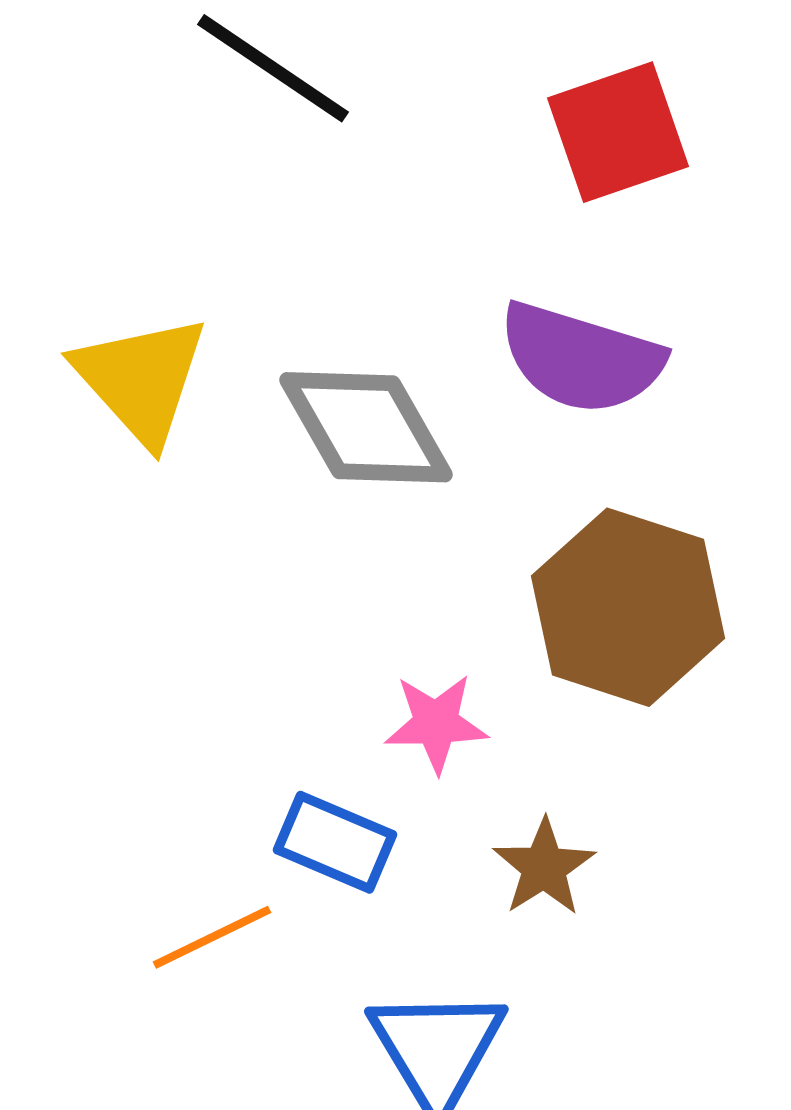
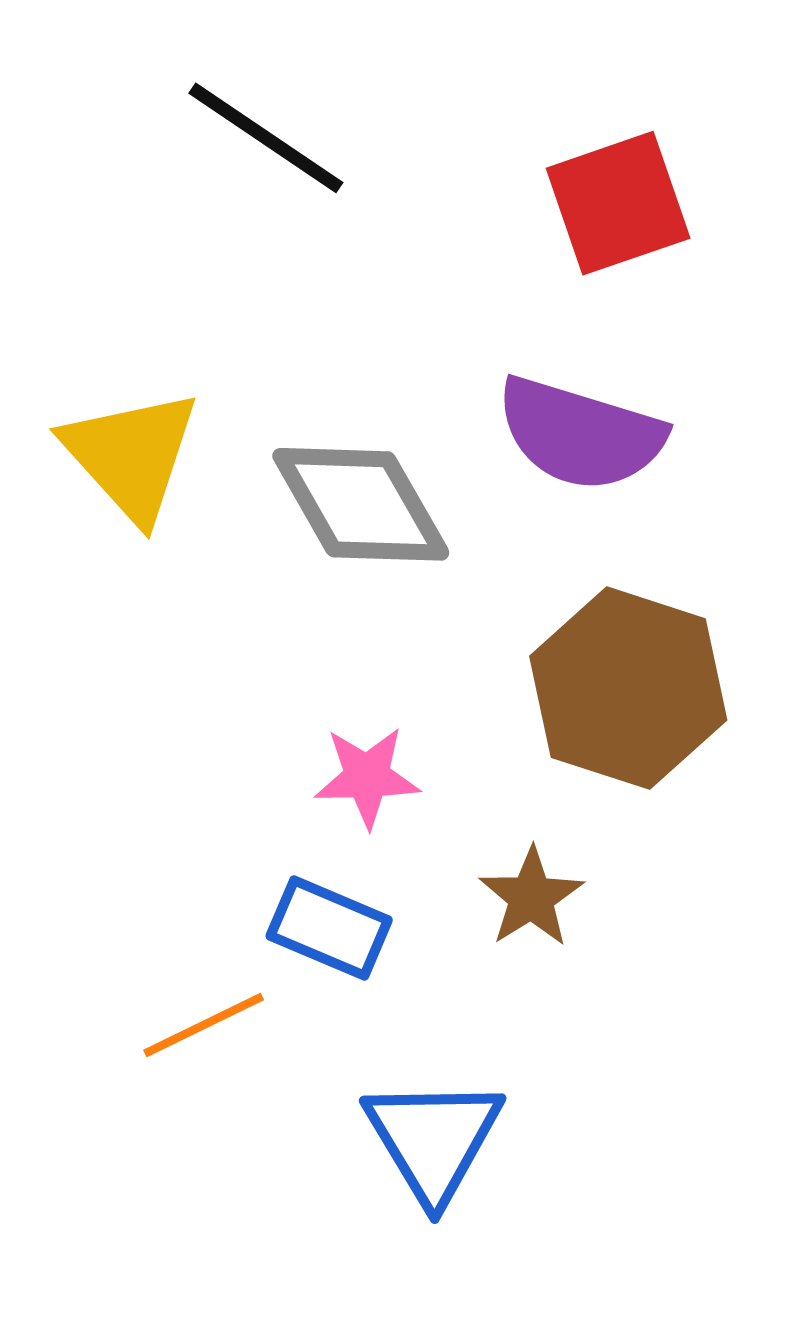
pink star: (436, 723) -> (367, 777), moved
brown star: (544, 867) -> (531, 897), moved

